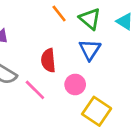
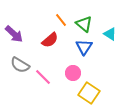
cyan triangle: (125, 22) -> (110, 34), moved
red semicircle: (48, 60) -> (50, 40), moved, turned -126

